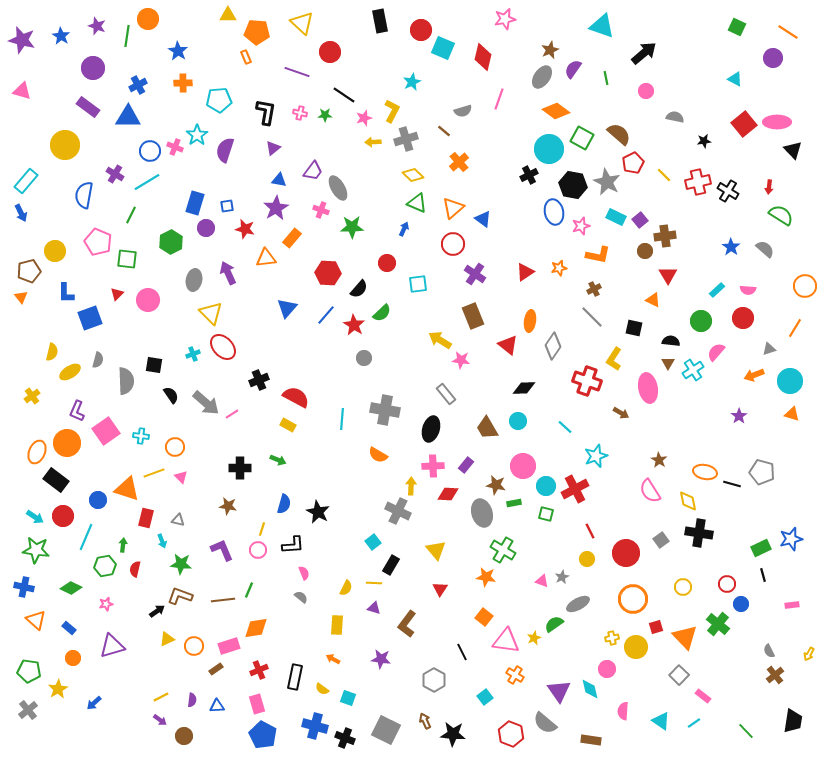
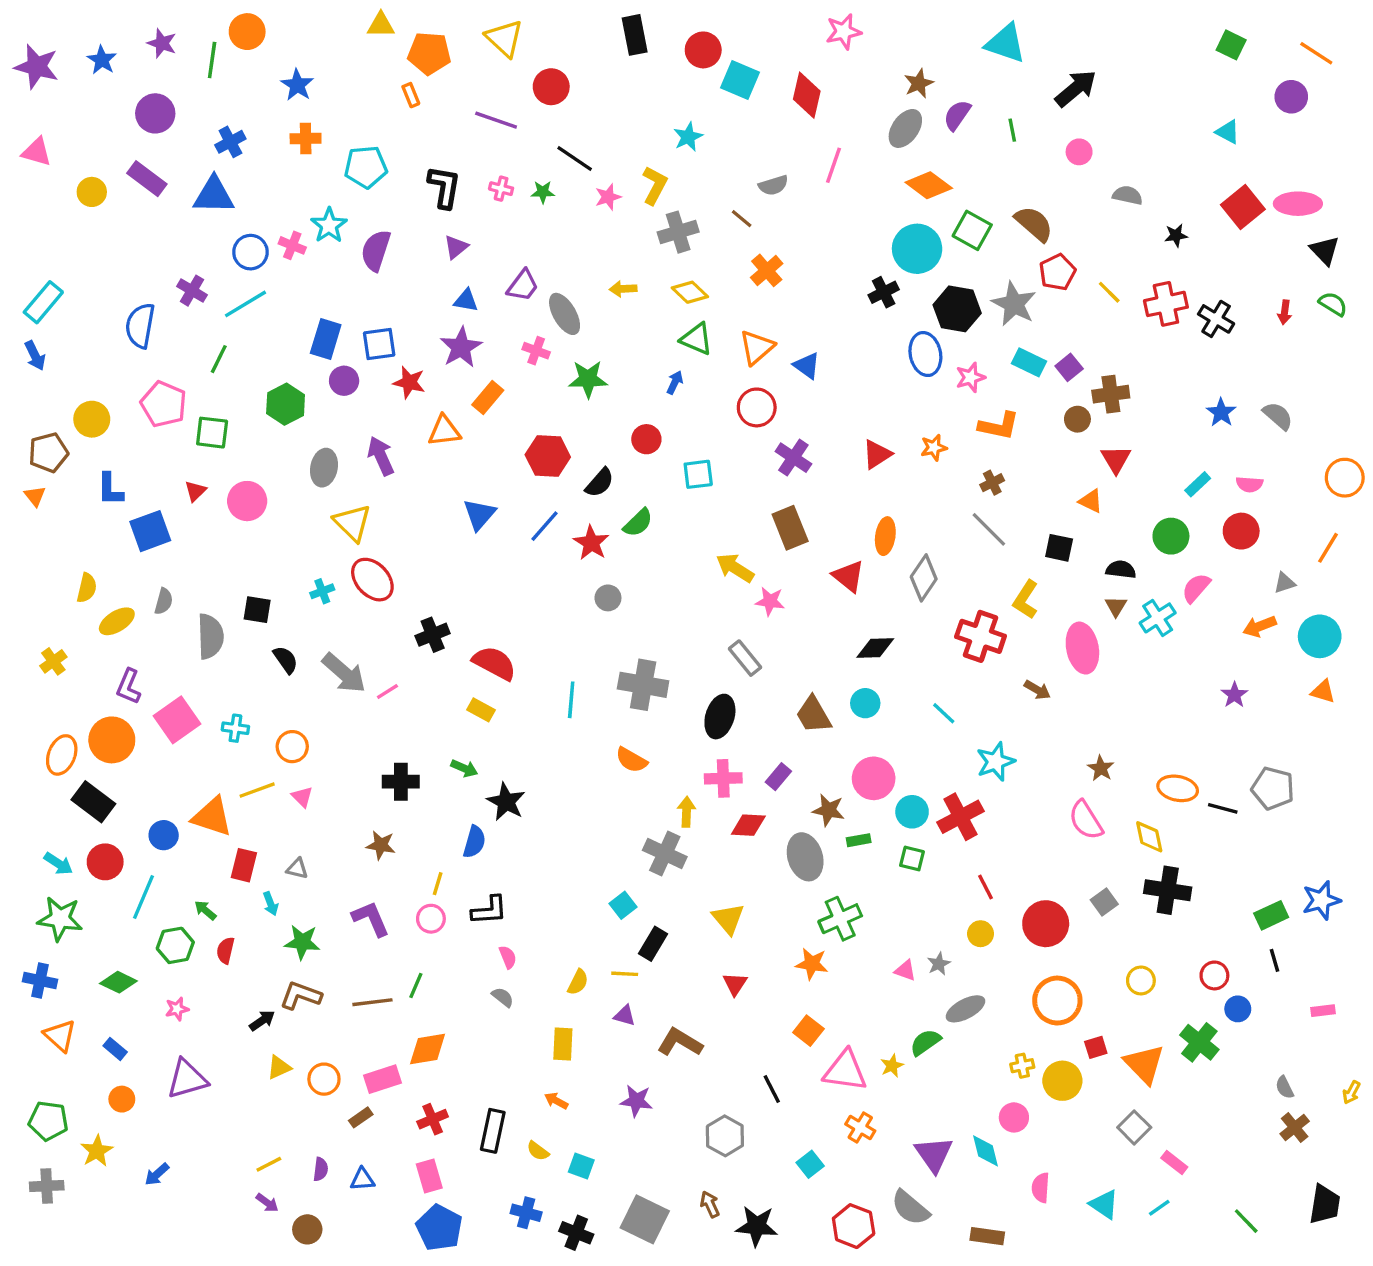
yellow arrow: (373, 142) -> (623, 289), moved
yellow circle: (65, 145) -> (92, 192), moved, size x0.6
blue square: (227, 206) -> (379, 344), size x1.5
green semicircle: (781, 215) -> (1333, 304), moved, size x0.7
black star: (318, 512) -> (506, 802), moved
green arrow: (123, 545) -> (205, 910), turned -56
green cross: (503, 550) -> (840, 919), turned 35
brown L-shape: (407, 624) -> (680, 1042), turned 84
gray cross: (28, 710) -> (47, 1186), turned 36
blue cross: (315, 726) -> (526, 1213), size x0.7

